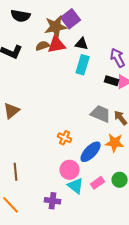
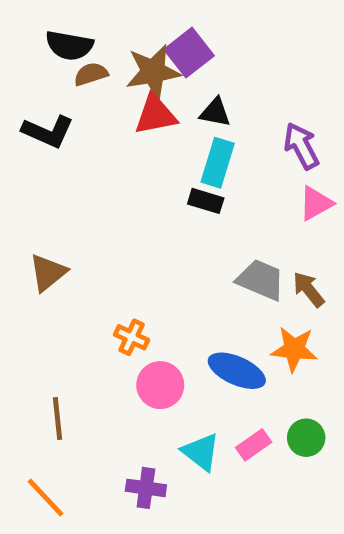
brown semicircle: (43, 46) -> (91, 74), moved
black rectangle: (112, 81) -> (206, 201), moved
orange cross: (65, 138) -> (132, 337), moved
blue ellipse: (91, 152) -> (237, 371), turned 70
pink circle: (70, 170) -> (160, 385), moved

